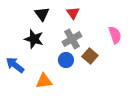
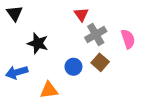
black triangle: (42, 14) -> (14, 13), moved
gray cross: (72, 39) -> (96, 34), moved
blue arrow: (15, 65) -> (17, 72), turned -54

